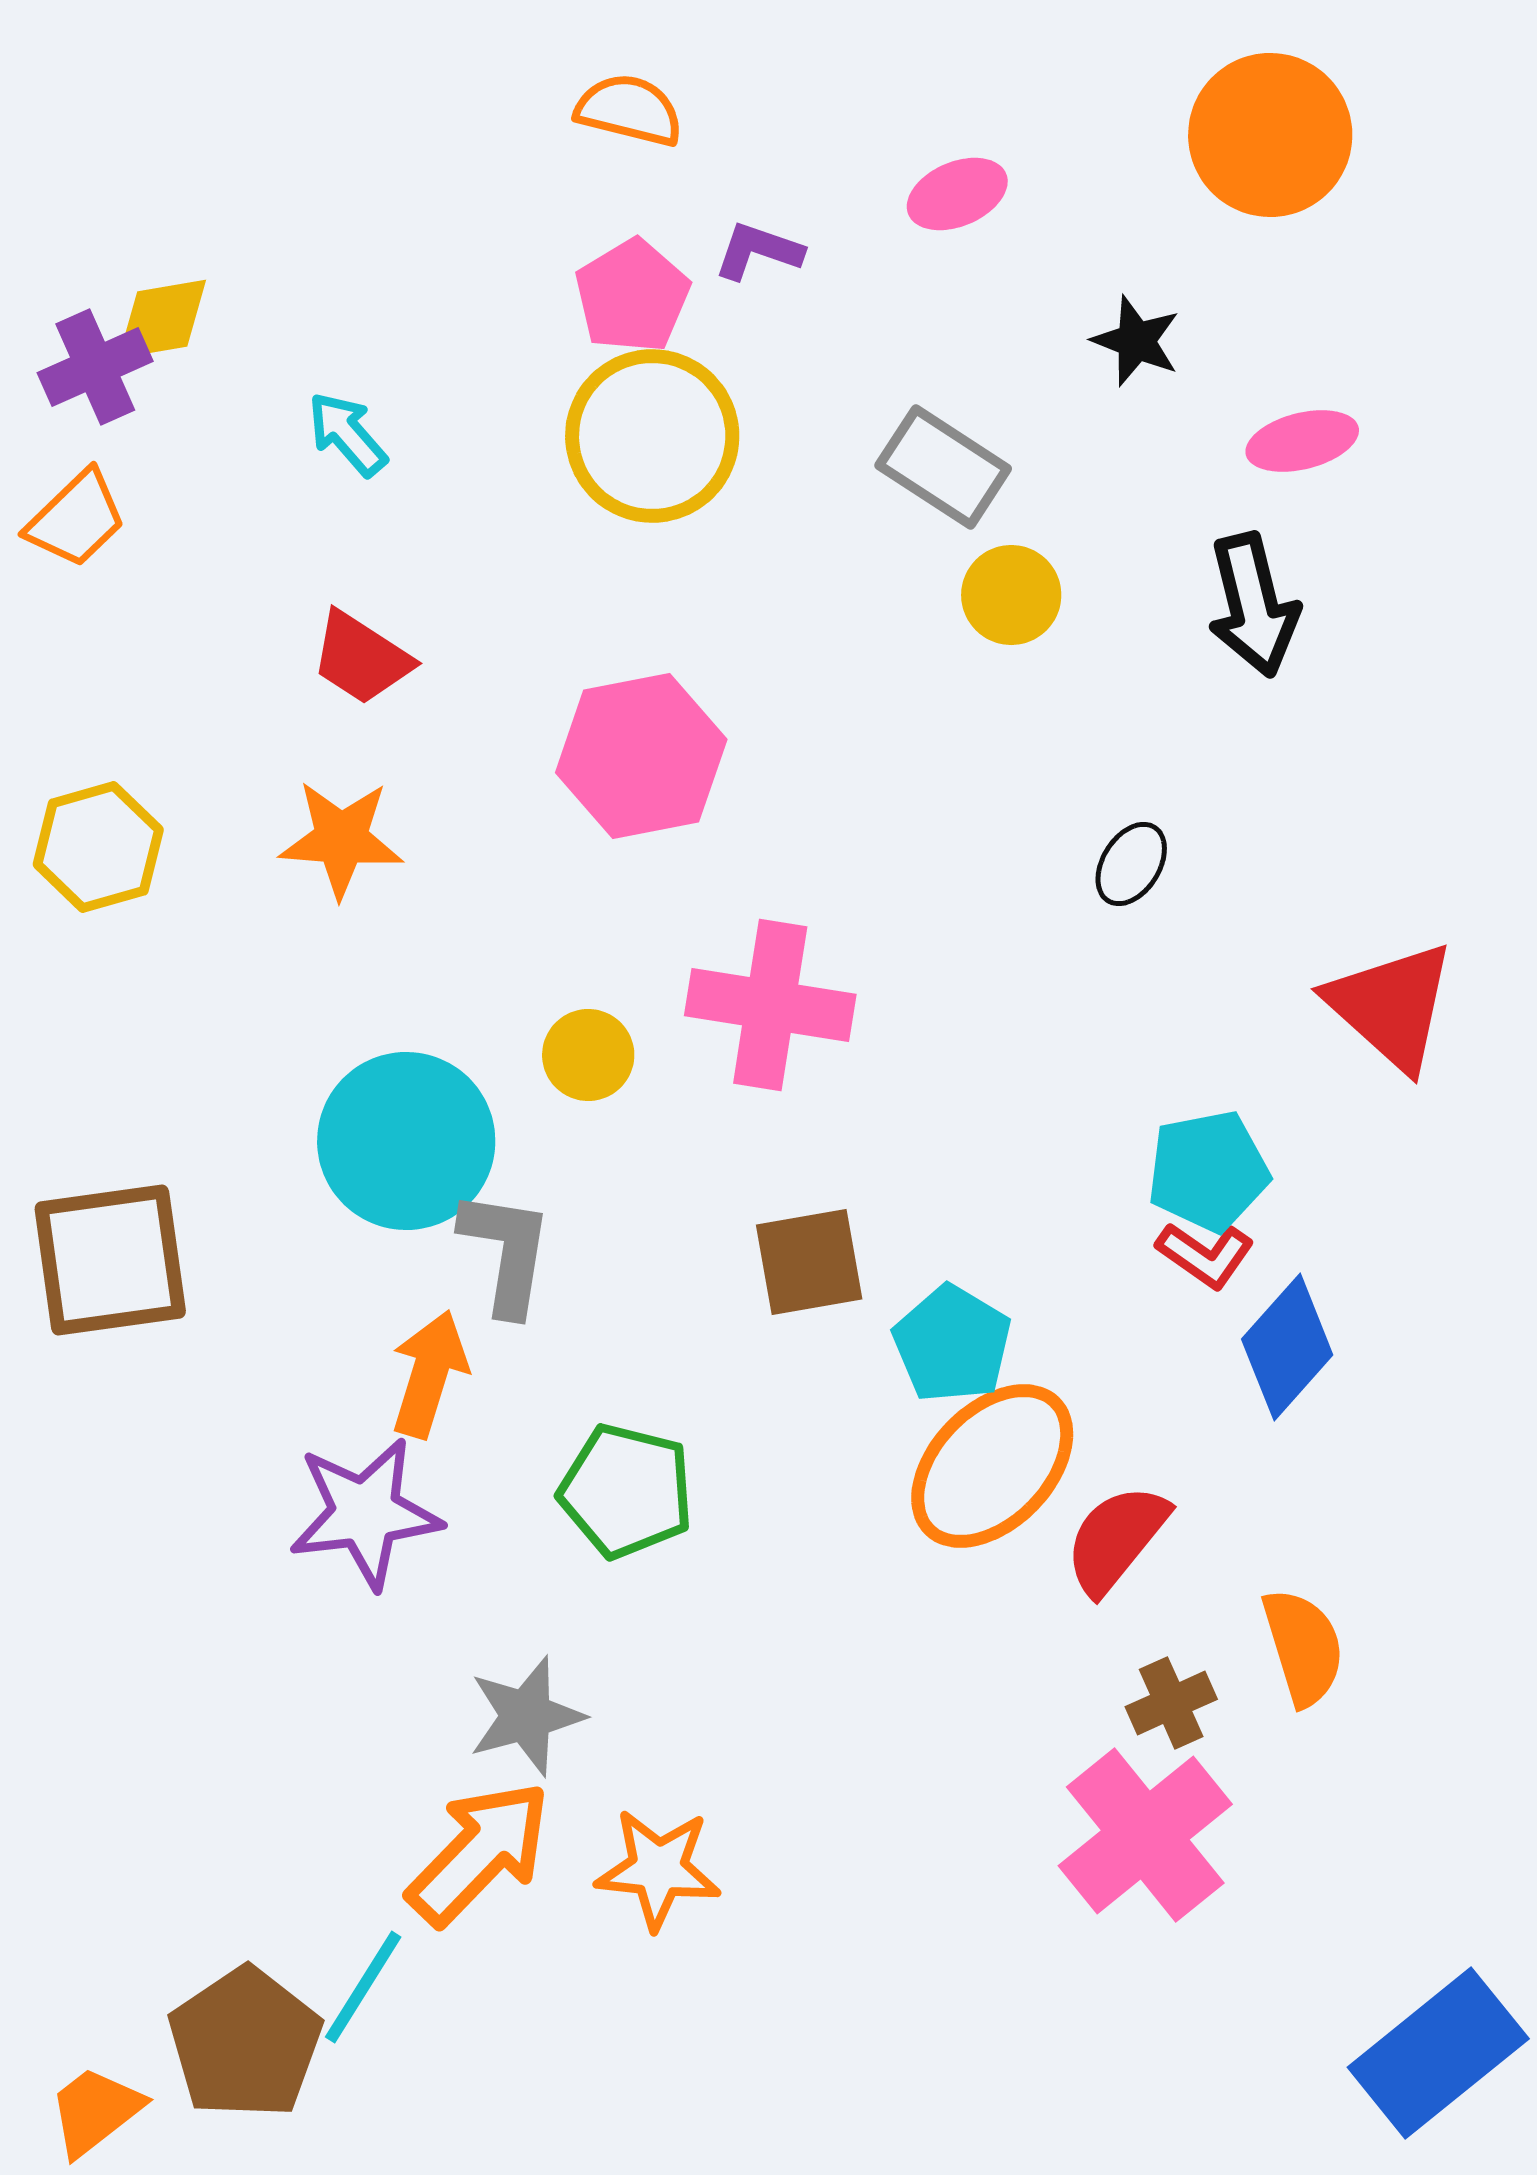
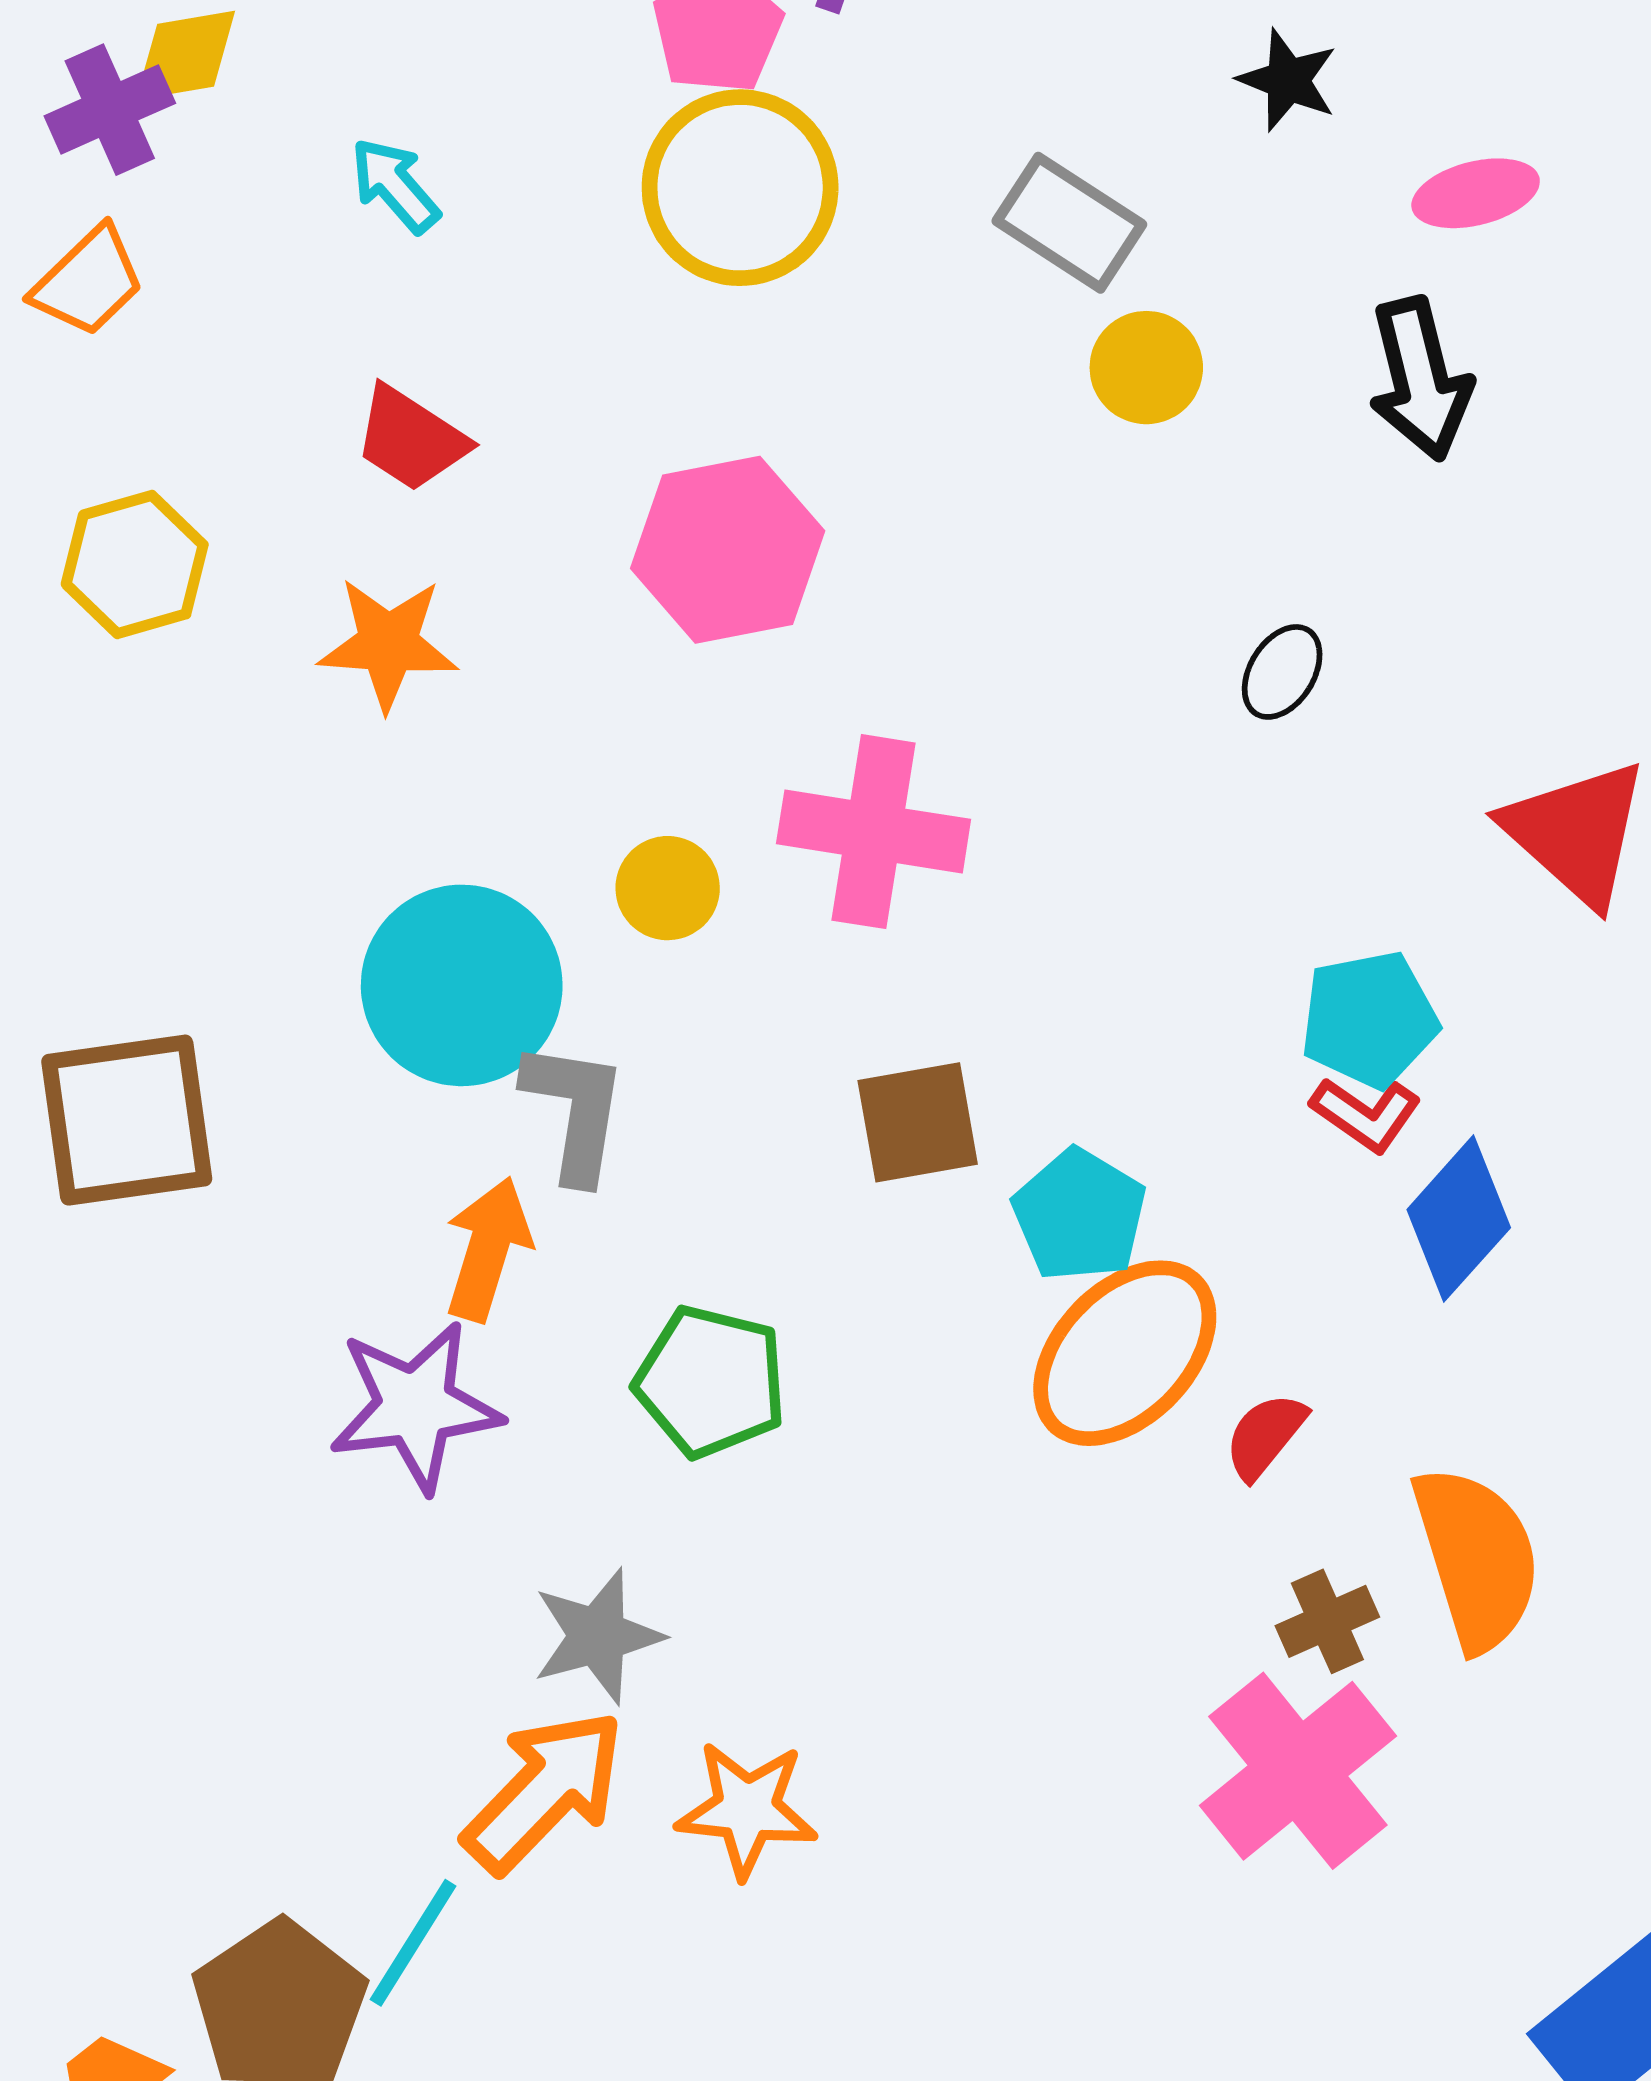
yellow hexagon: (98, 847) -> (135, 564), moved
red semicircle: (1116, 1539) -> (1265, 1436), size x0.7
orange semicircle: (1303, 1647) -> (1477, 1558), size x1.4

